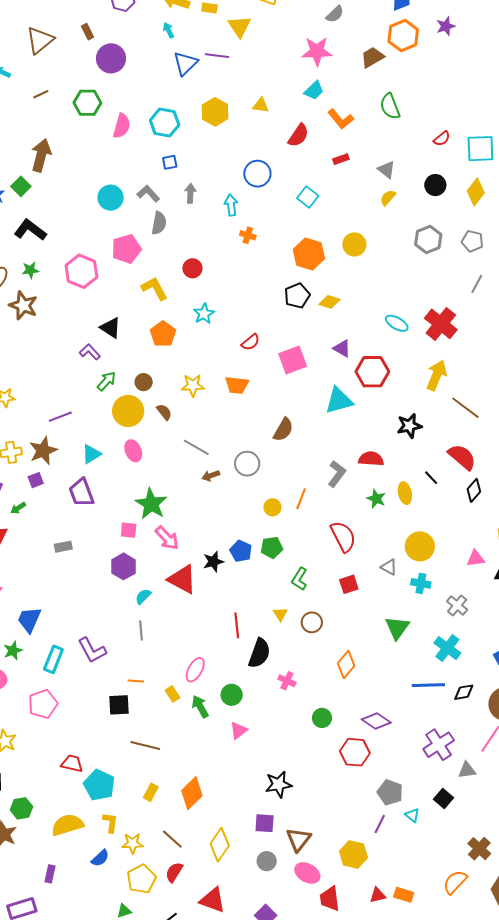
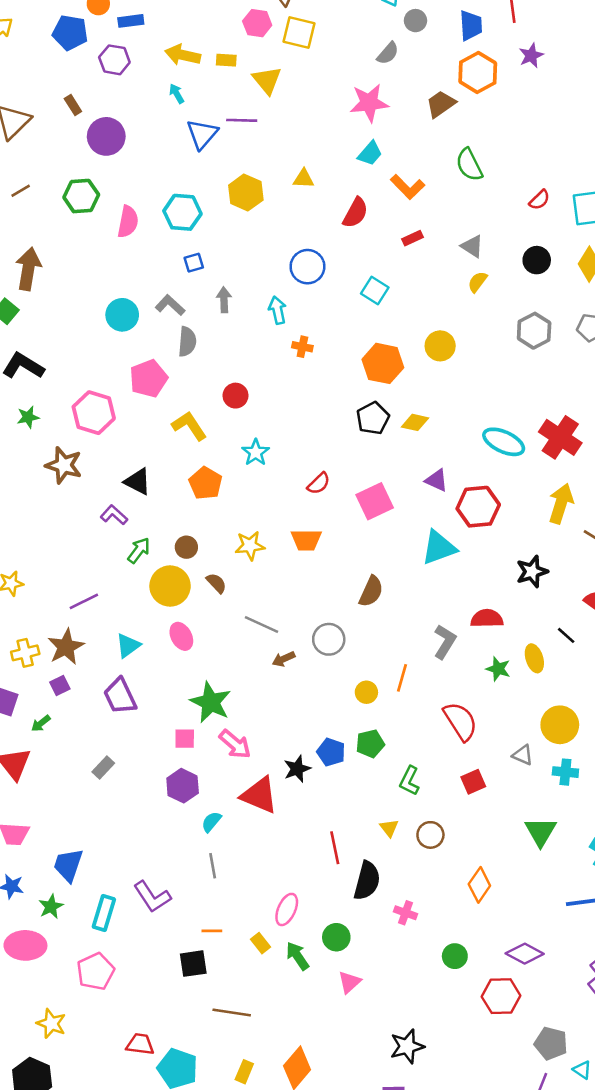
brown star: (23, 305) -> (64, 465), moved
cyan ellipse: (397, 323) -> (504, 442), size x1.4
gray rectangle: (63, 547) -> (103, 768), turned -30

